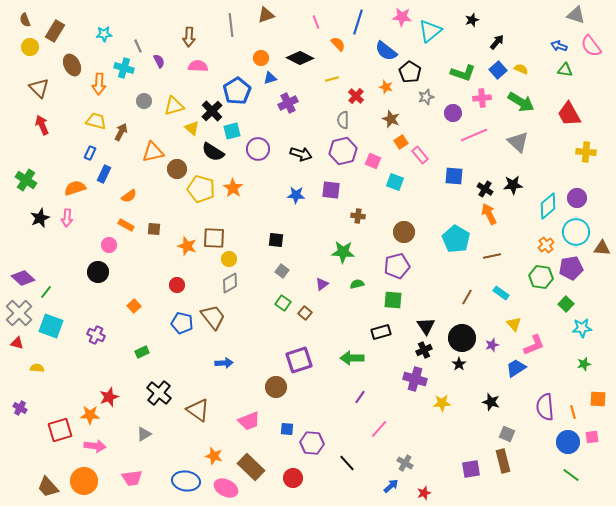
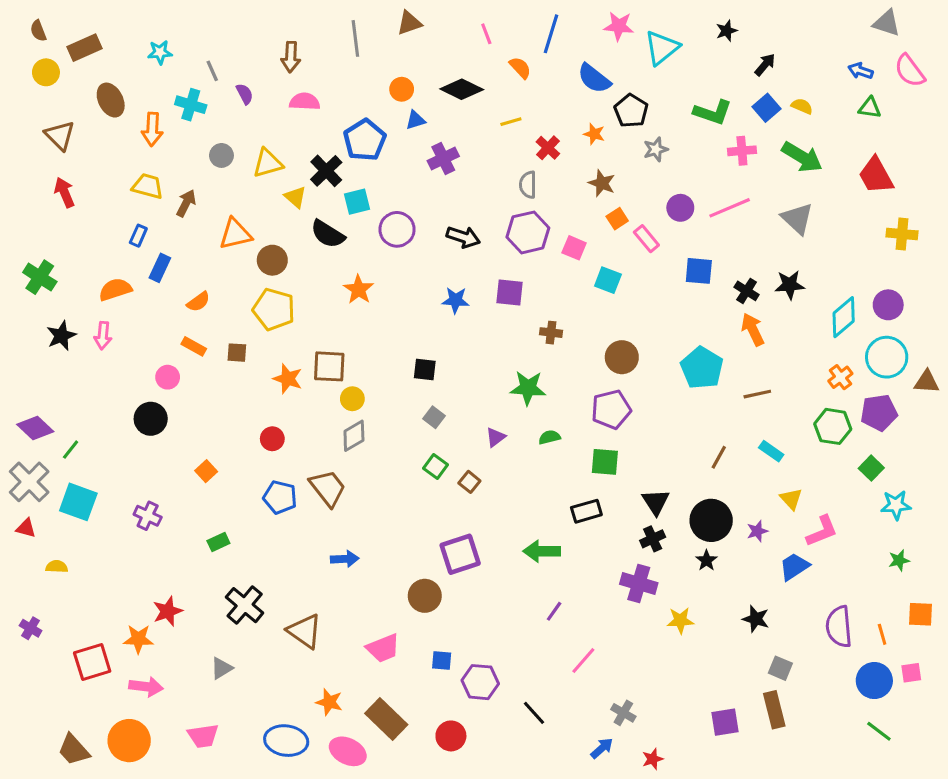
brown rectangle: (55, 31) -> (84, 48), turned 35
purple circle: (453, 113) -> (680, 208), moved
yellow pentagon: (201, 189) -> (274, 309), moved

